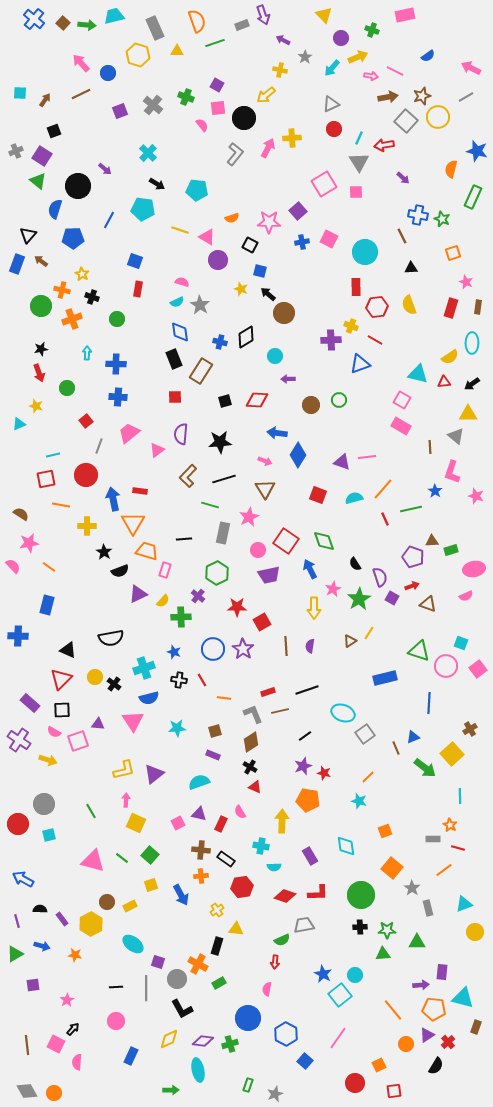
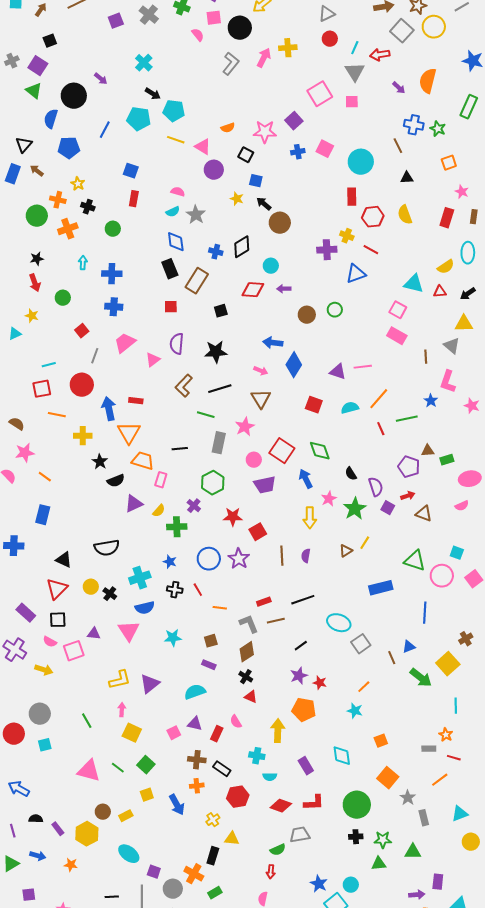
orange semicircle: (451, 169) -> (428, 81), moved, size x1.4
cyan pentagon: (197, 190) -> (174, 111), moved
red diamond: (257, 400) -> (253, 290), moved

